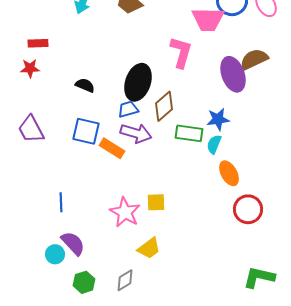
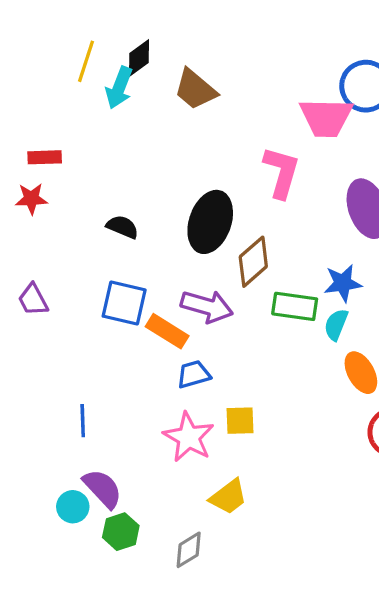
blue trapezoid: (128, 109) -> (194, 374), moved
purple trapezoid: (31, 129) -> (33, 300), size x0.7
green hexagon: (84, 282) -> (121, 532), moved

